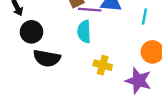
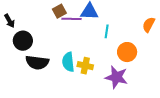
cyan line: (144, 16) -> (107, 31), moved
cyan semicircle: (84, 32) -> (68, 62), moved

